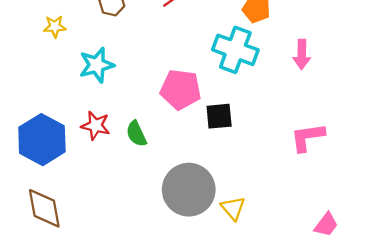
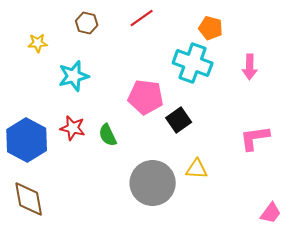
black square: (219, 116) -> (179, 120), turned -30
yellow triangle: (233, 208) -> (197, 169), moved, turned -45

